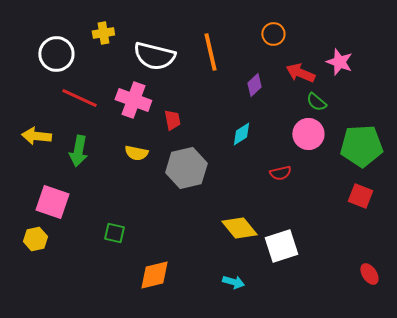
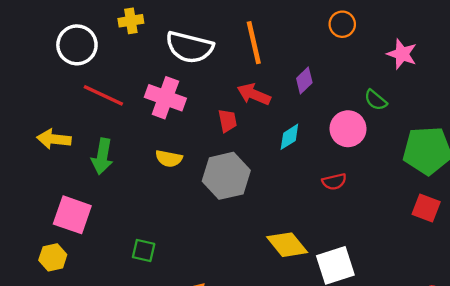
orange circle: (273, 34) -> (342, 24), moved
red arrow: (300, 73) -> (254, 94), moved
red trapezoid: (172, 120) -> (227, 121), moved
pink circle: (308, 134) -> (348, 129), moved

